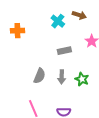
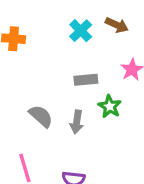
gray semicircle: (39, 76) -> (41, 116), turned -77
green star: (82, 79) -> (110, 106), moved

